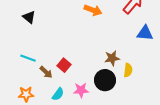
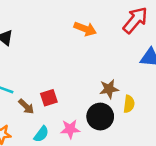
red square: (64, 65) -> (49, 98), turned 32

